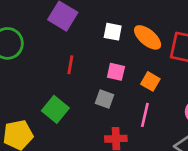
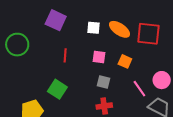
gray square: (104, 99) -> (104, 82), moved
pink line: (145, 115) -> (139, 89), moved, turned -42

